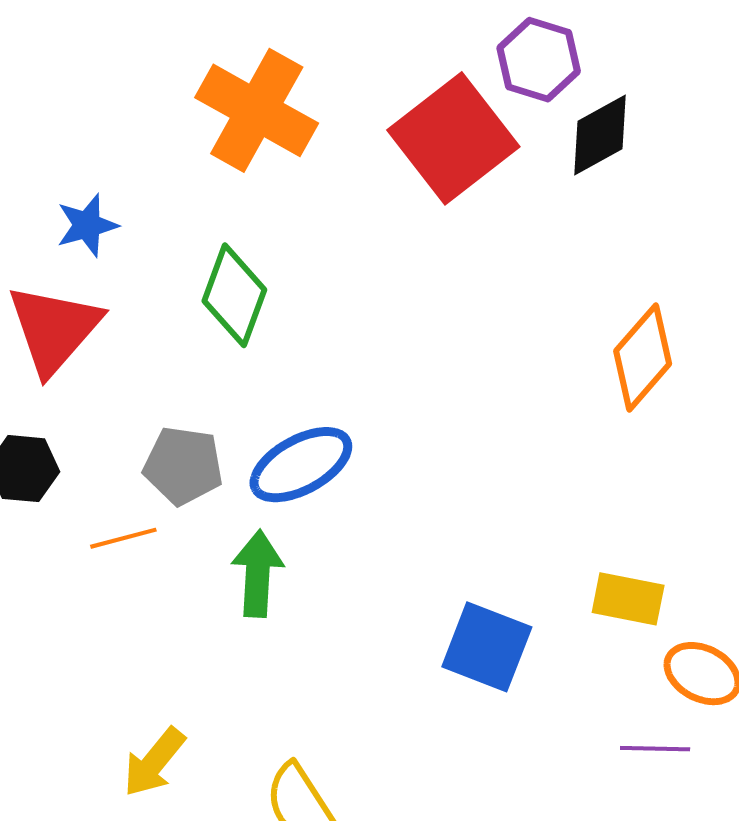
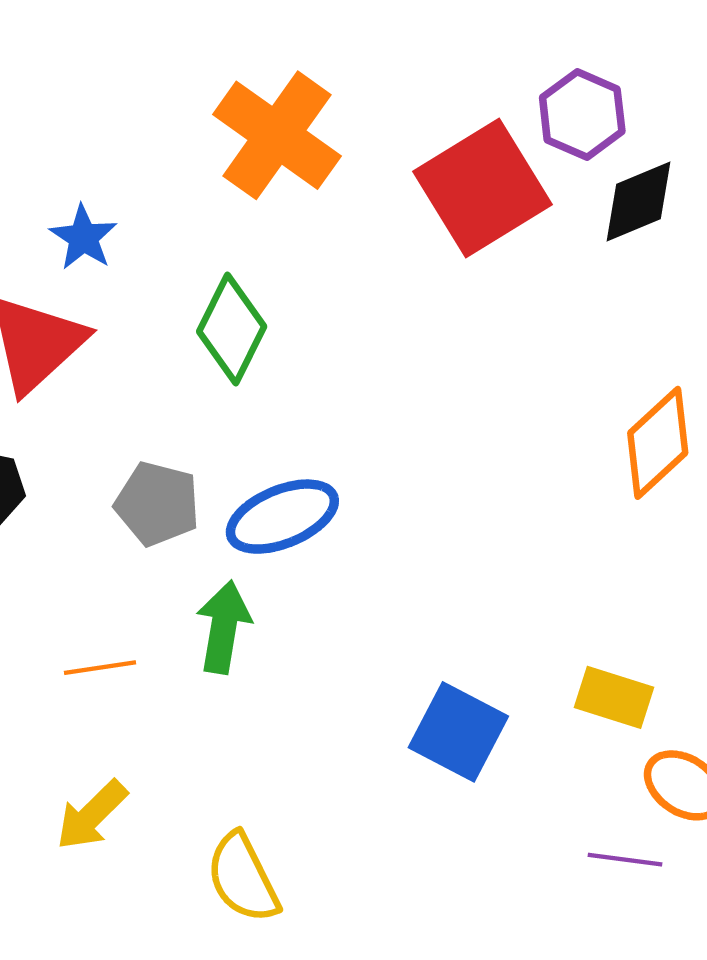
blue star: (87, 225) -> (83, 237), turned -30
orange line: (123, 538) -> (100, 668), moved

